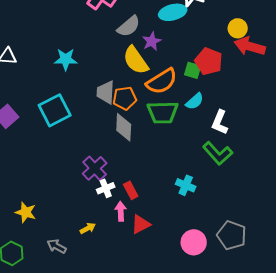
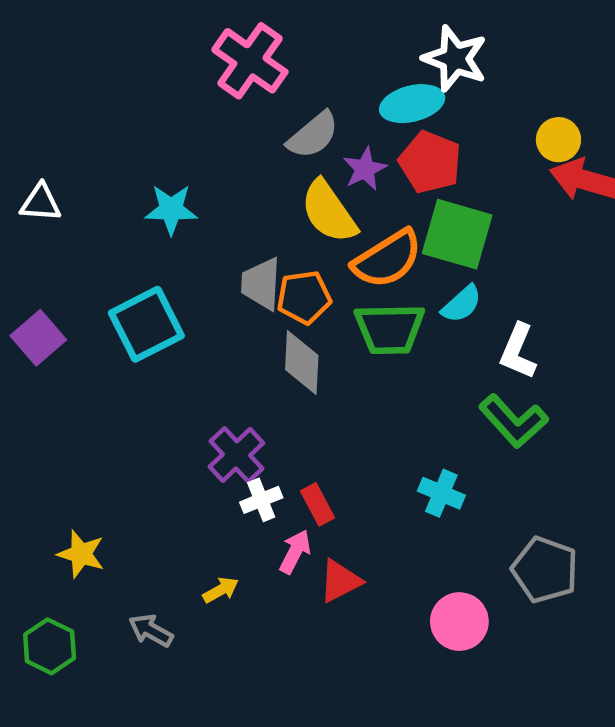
red pentagon: (209, 61) -> (430, 162), moved
green square: (193, 70) -> (457, 234), size x1.8
pink arrow: (121, 211) -> (295, 552), turned 30
gray pentagon: (232, 235) -> (545, 570), moved

